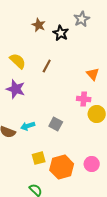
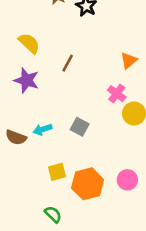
brown line: (47, 66) -> (68, 63), moved
orange triangle: (93, 74) -> (129, 60), turned 32
pink cross: (84, 99) -> (117, 94), turned 32

